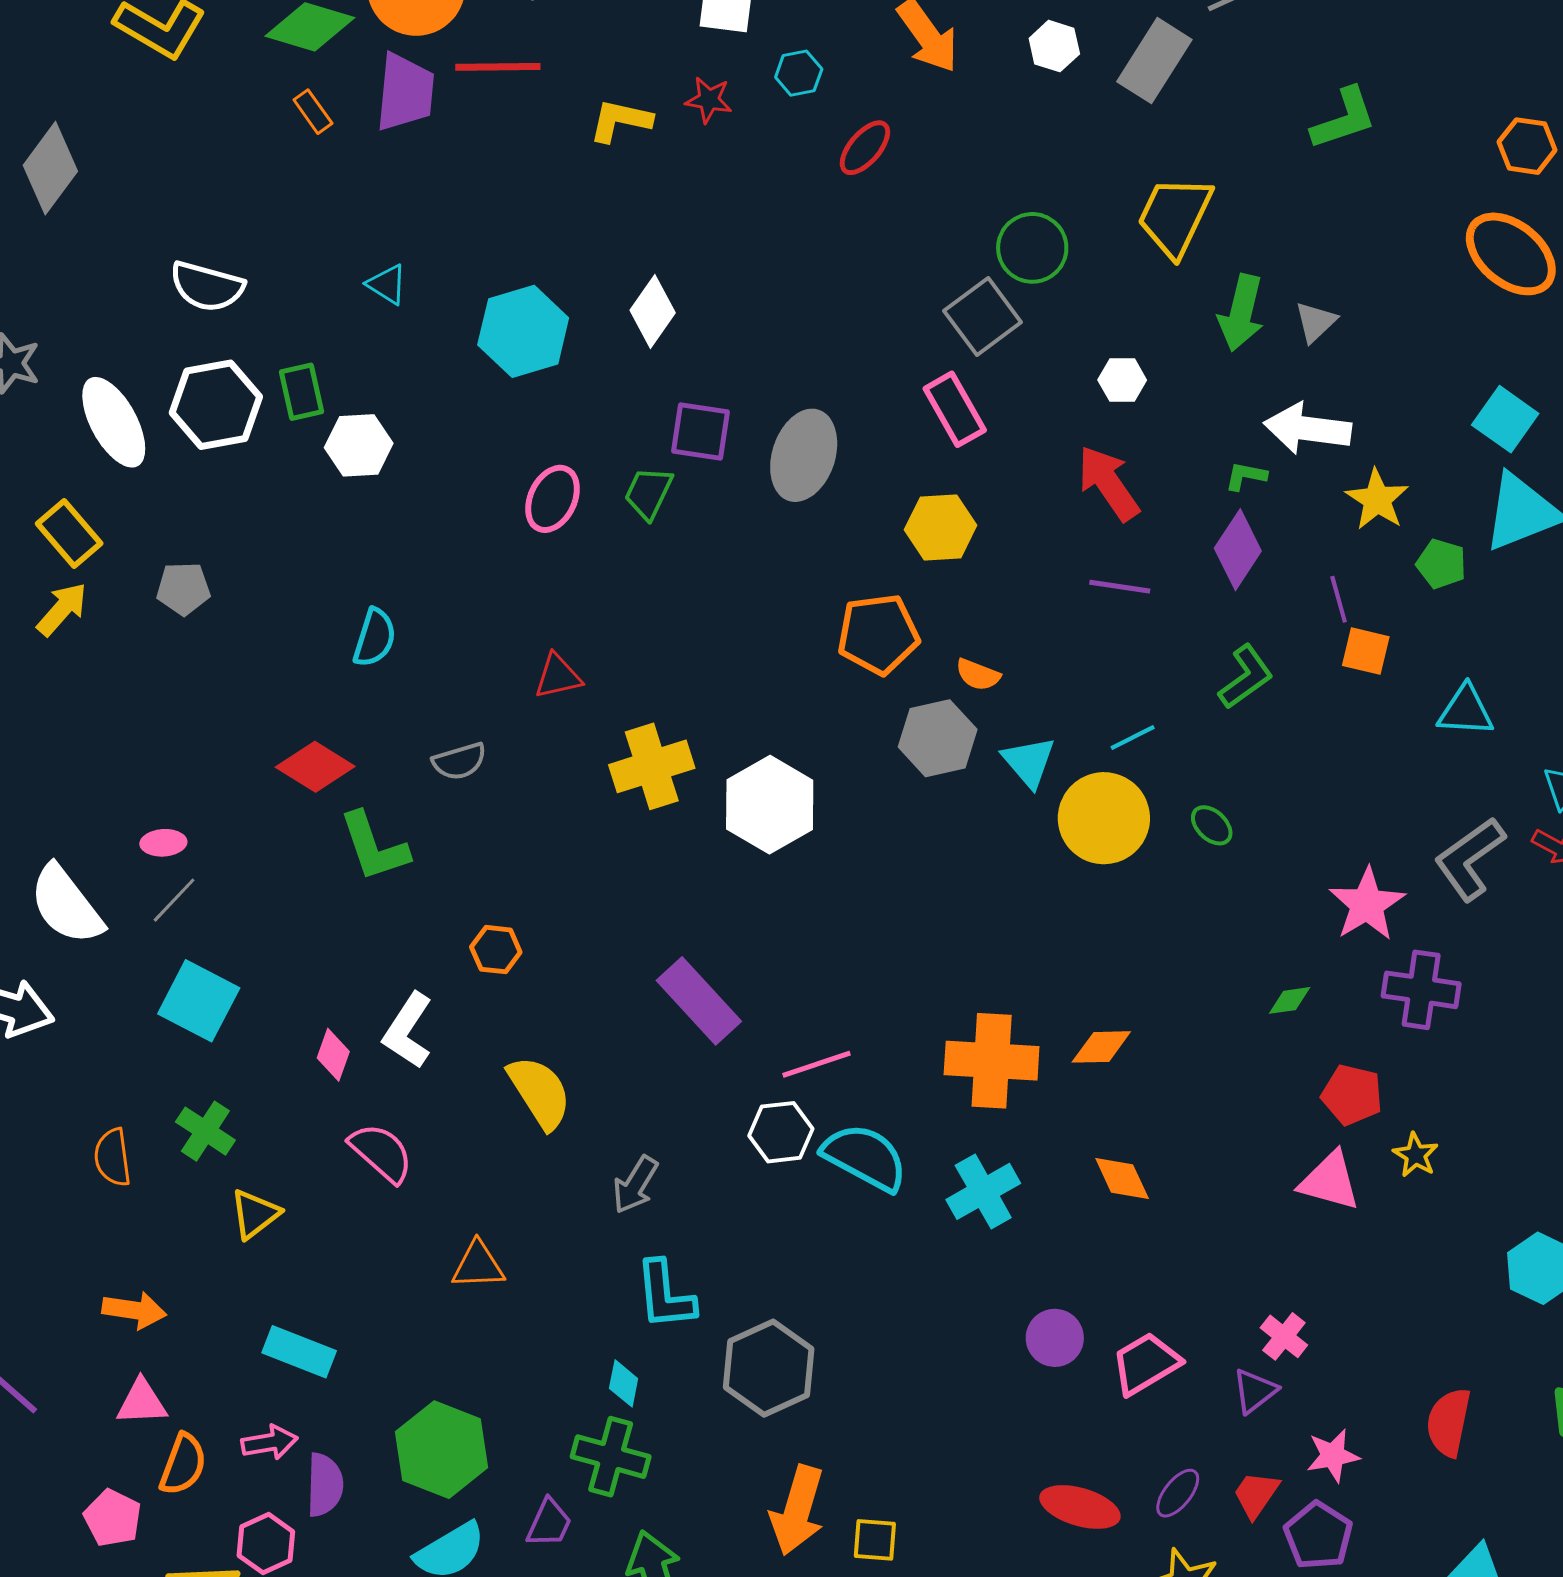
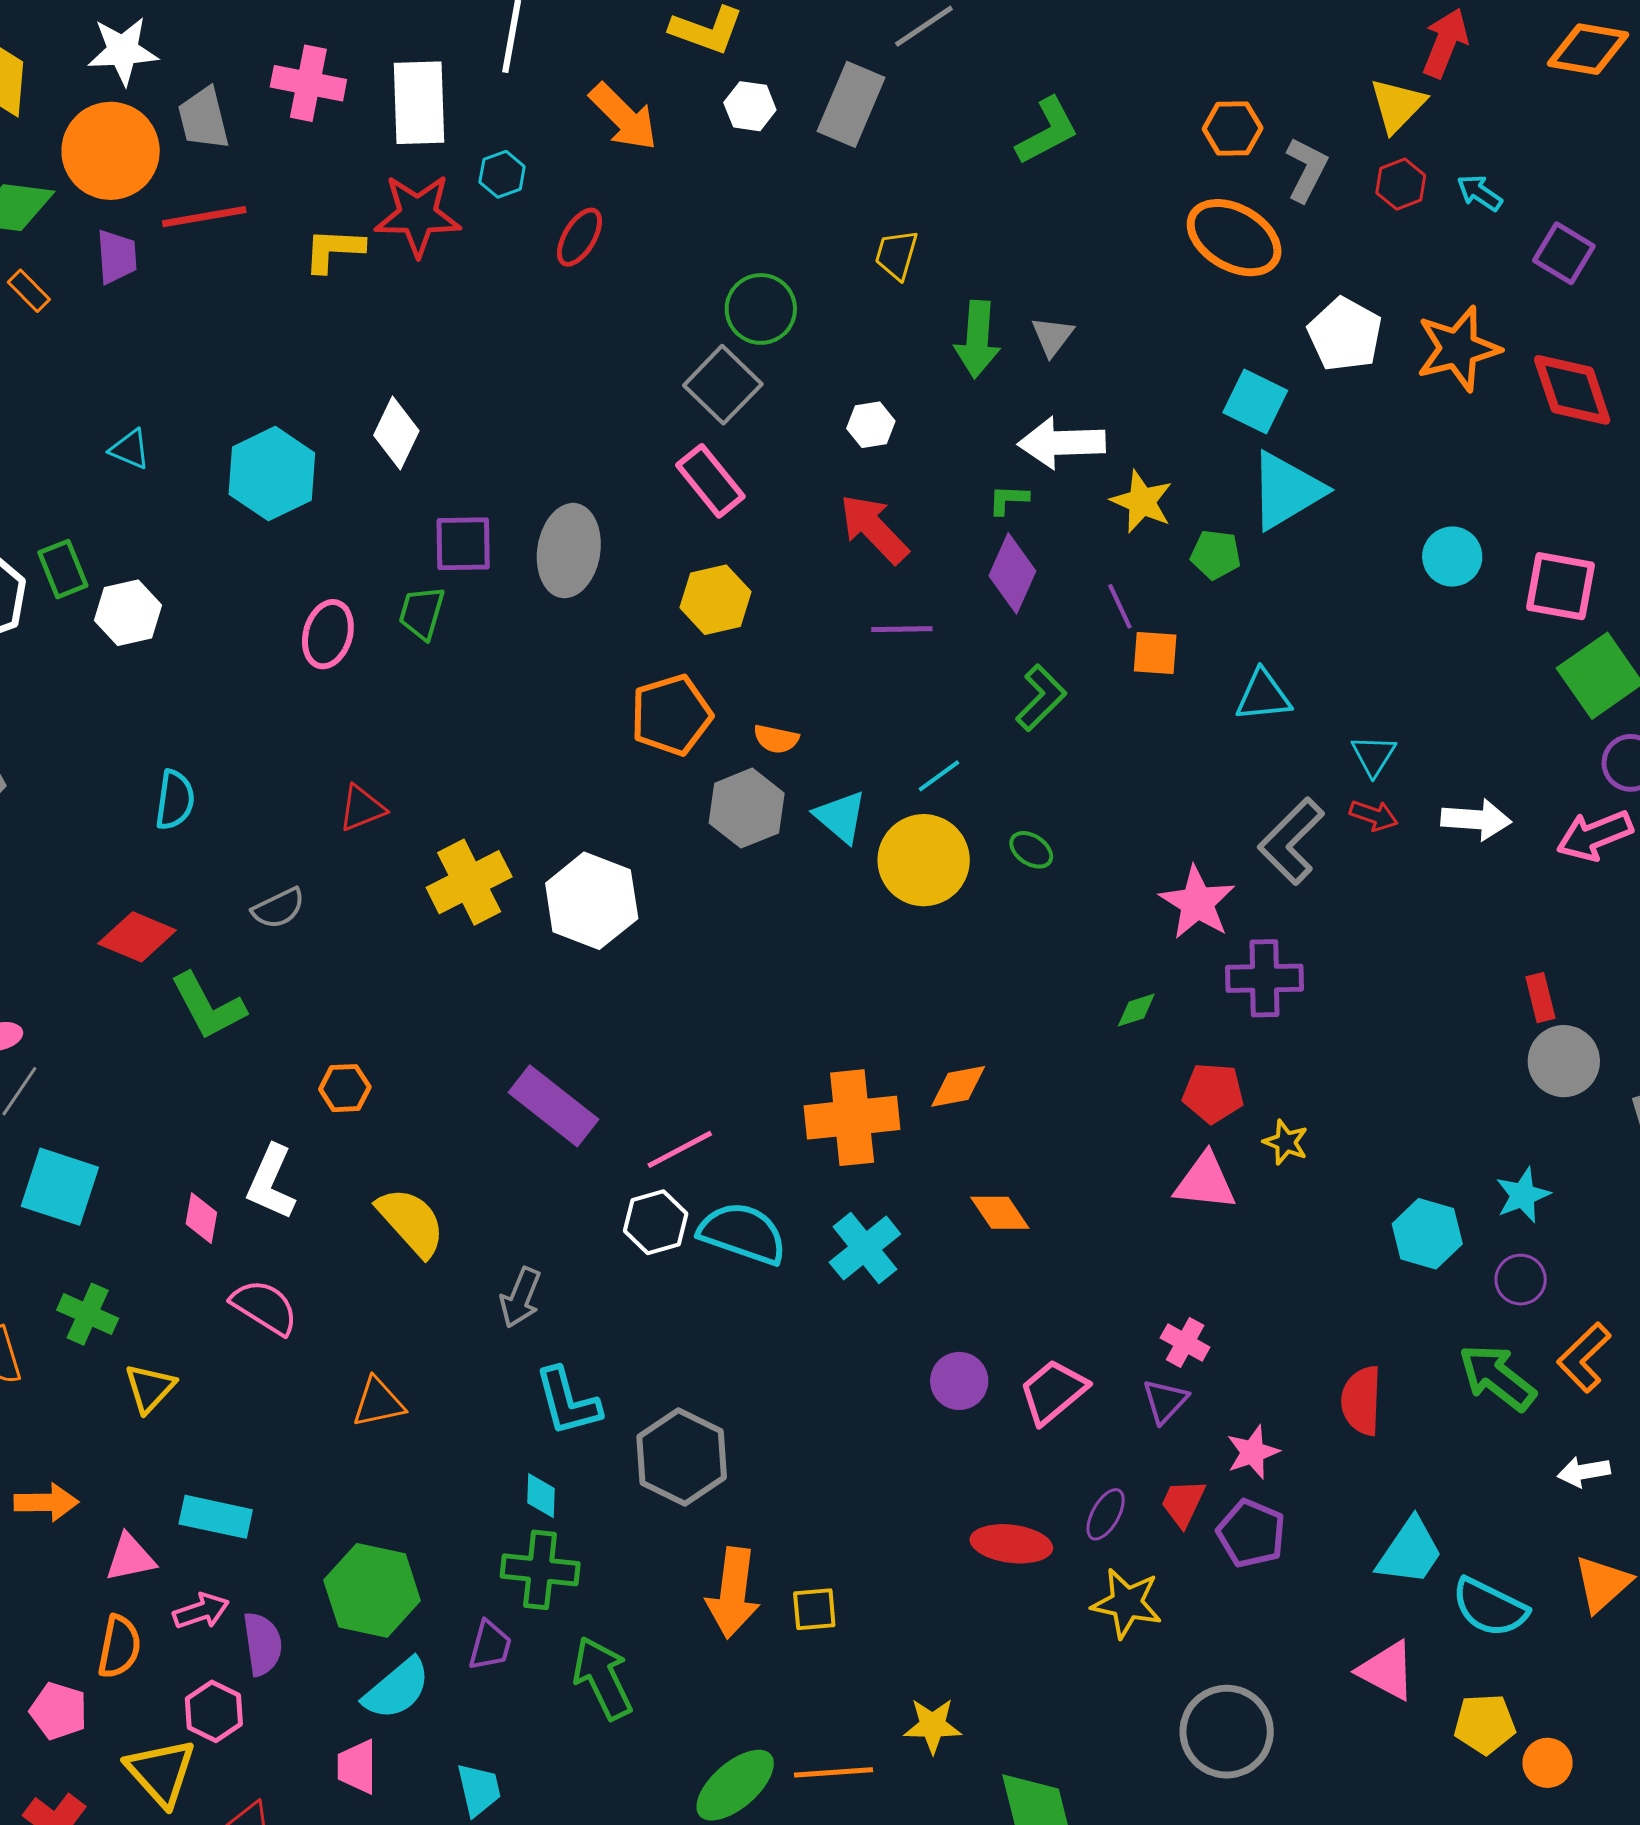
purple trapezoid: (405, 92) -> (117, 257), size x0.7
red star: (709, 100) -> (418, 215), size x1.8
yellow trapezoid: (1175, 216) -> (896, 255), size x0.6
pink triangle: (142, 1402) -> (130, 1558), moved

